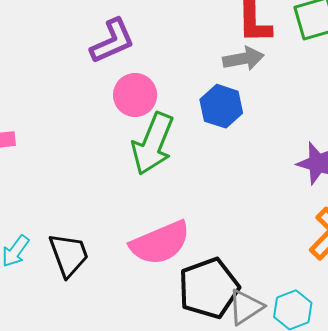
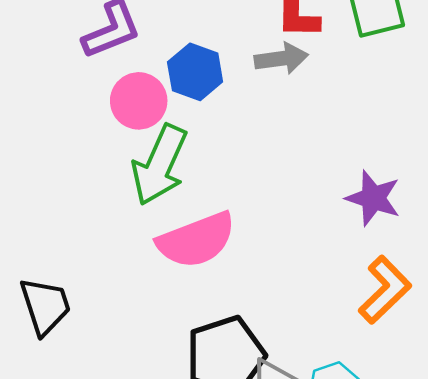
blue hexagon: (221, 106) -> (195, 72), moved
pink semicircle: (160, 243) -> (196, 240), moved

